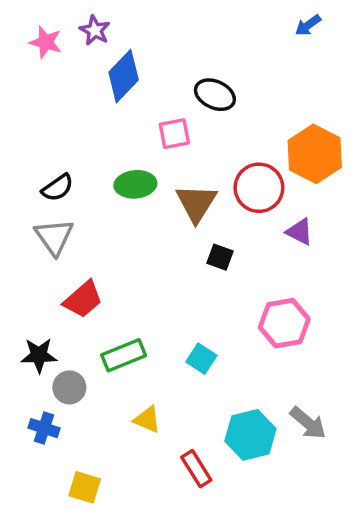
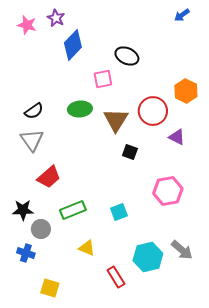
orange hexagon: (315, 154) -> (186, 91), size x0.7
cyan square: (201, 359) -> (119, 212), turned 36

